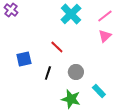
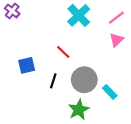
gray circle: (76, 72) -> (84, 80), size x1.5
cyan rectangle: (99, 91) -> (110, 92), moved
green star: (71, 99) -> (79, 110), turned 30

